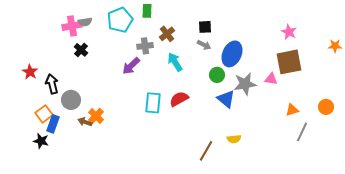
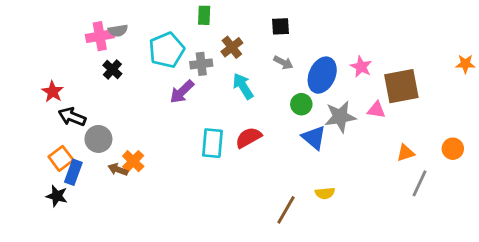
cyan pentagon: (120, 20) -> (167, 50), moved
black square: (205, 27) -> (280, 26), moved
pink star: (289, 32) -> (361, 67), moved
red star: (30, 72) -> (53, 92), moved
black arrow: (52, 84) -> (72, 117), turned -54

